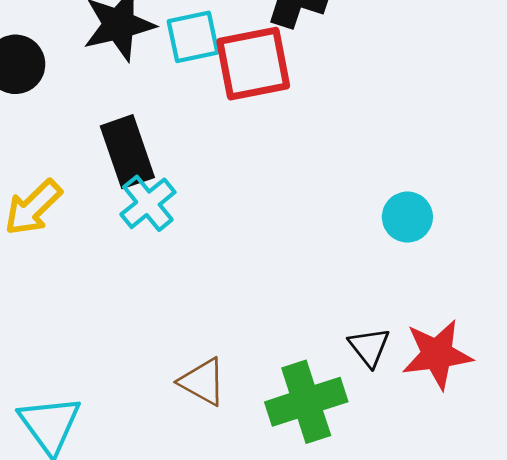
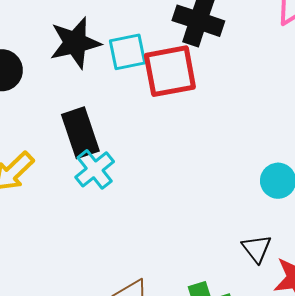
black triangle: (369, 347) -> (257, 249), moved

